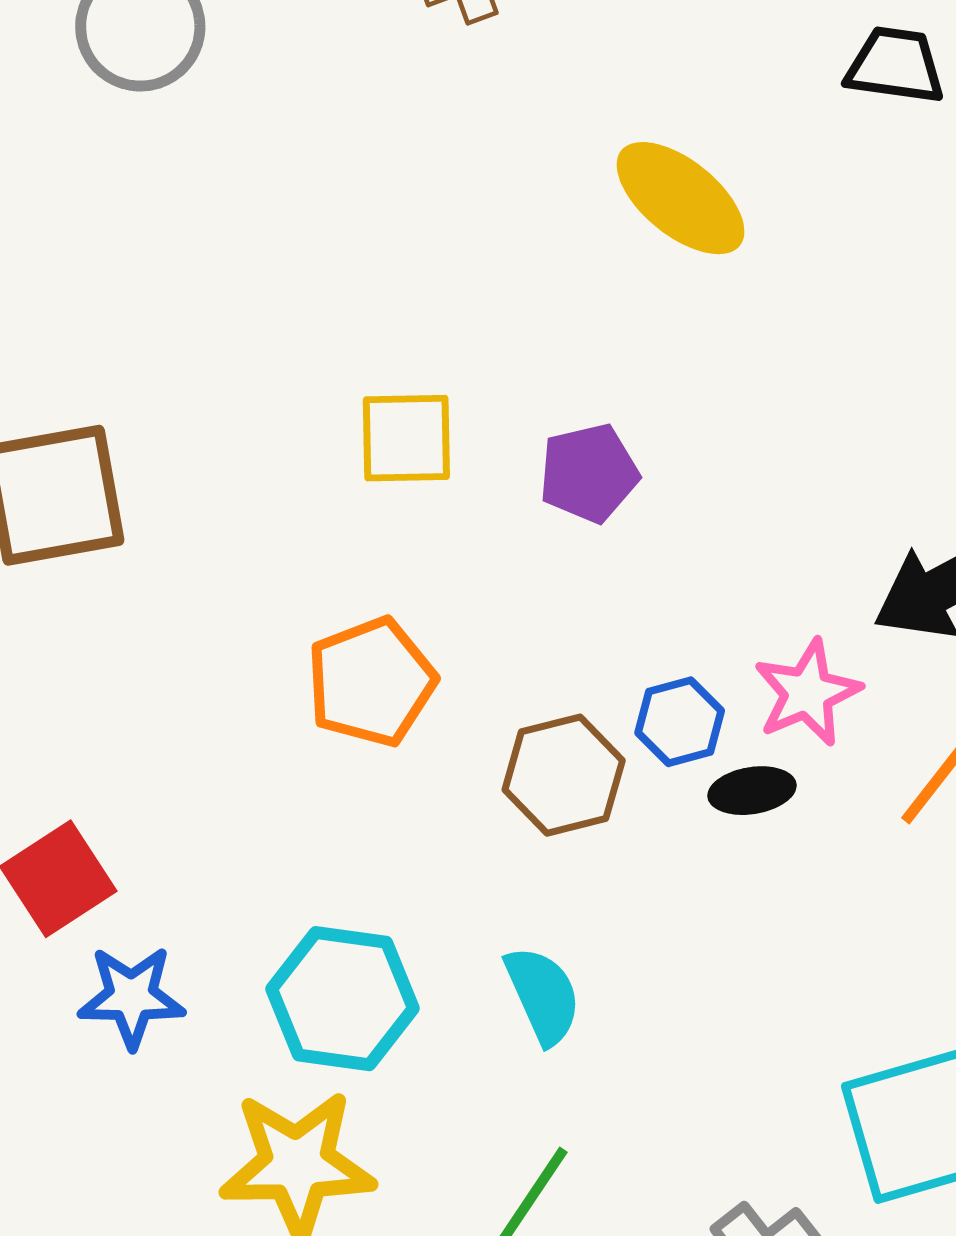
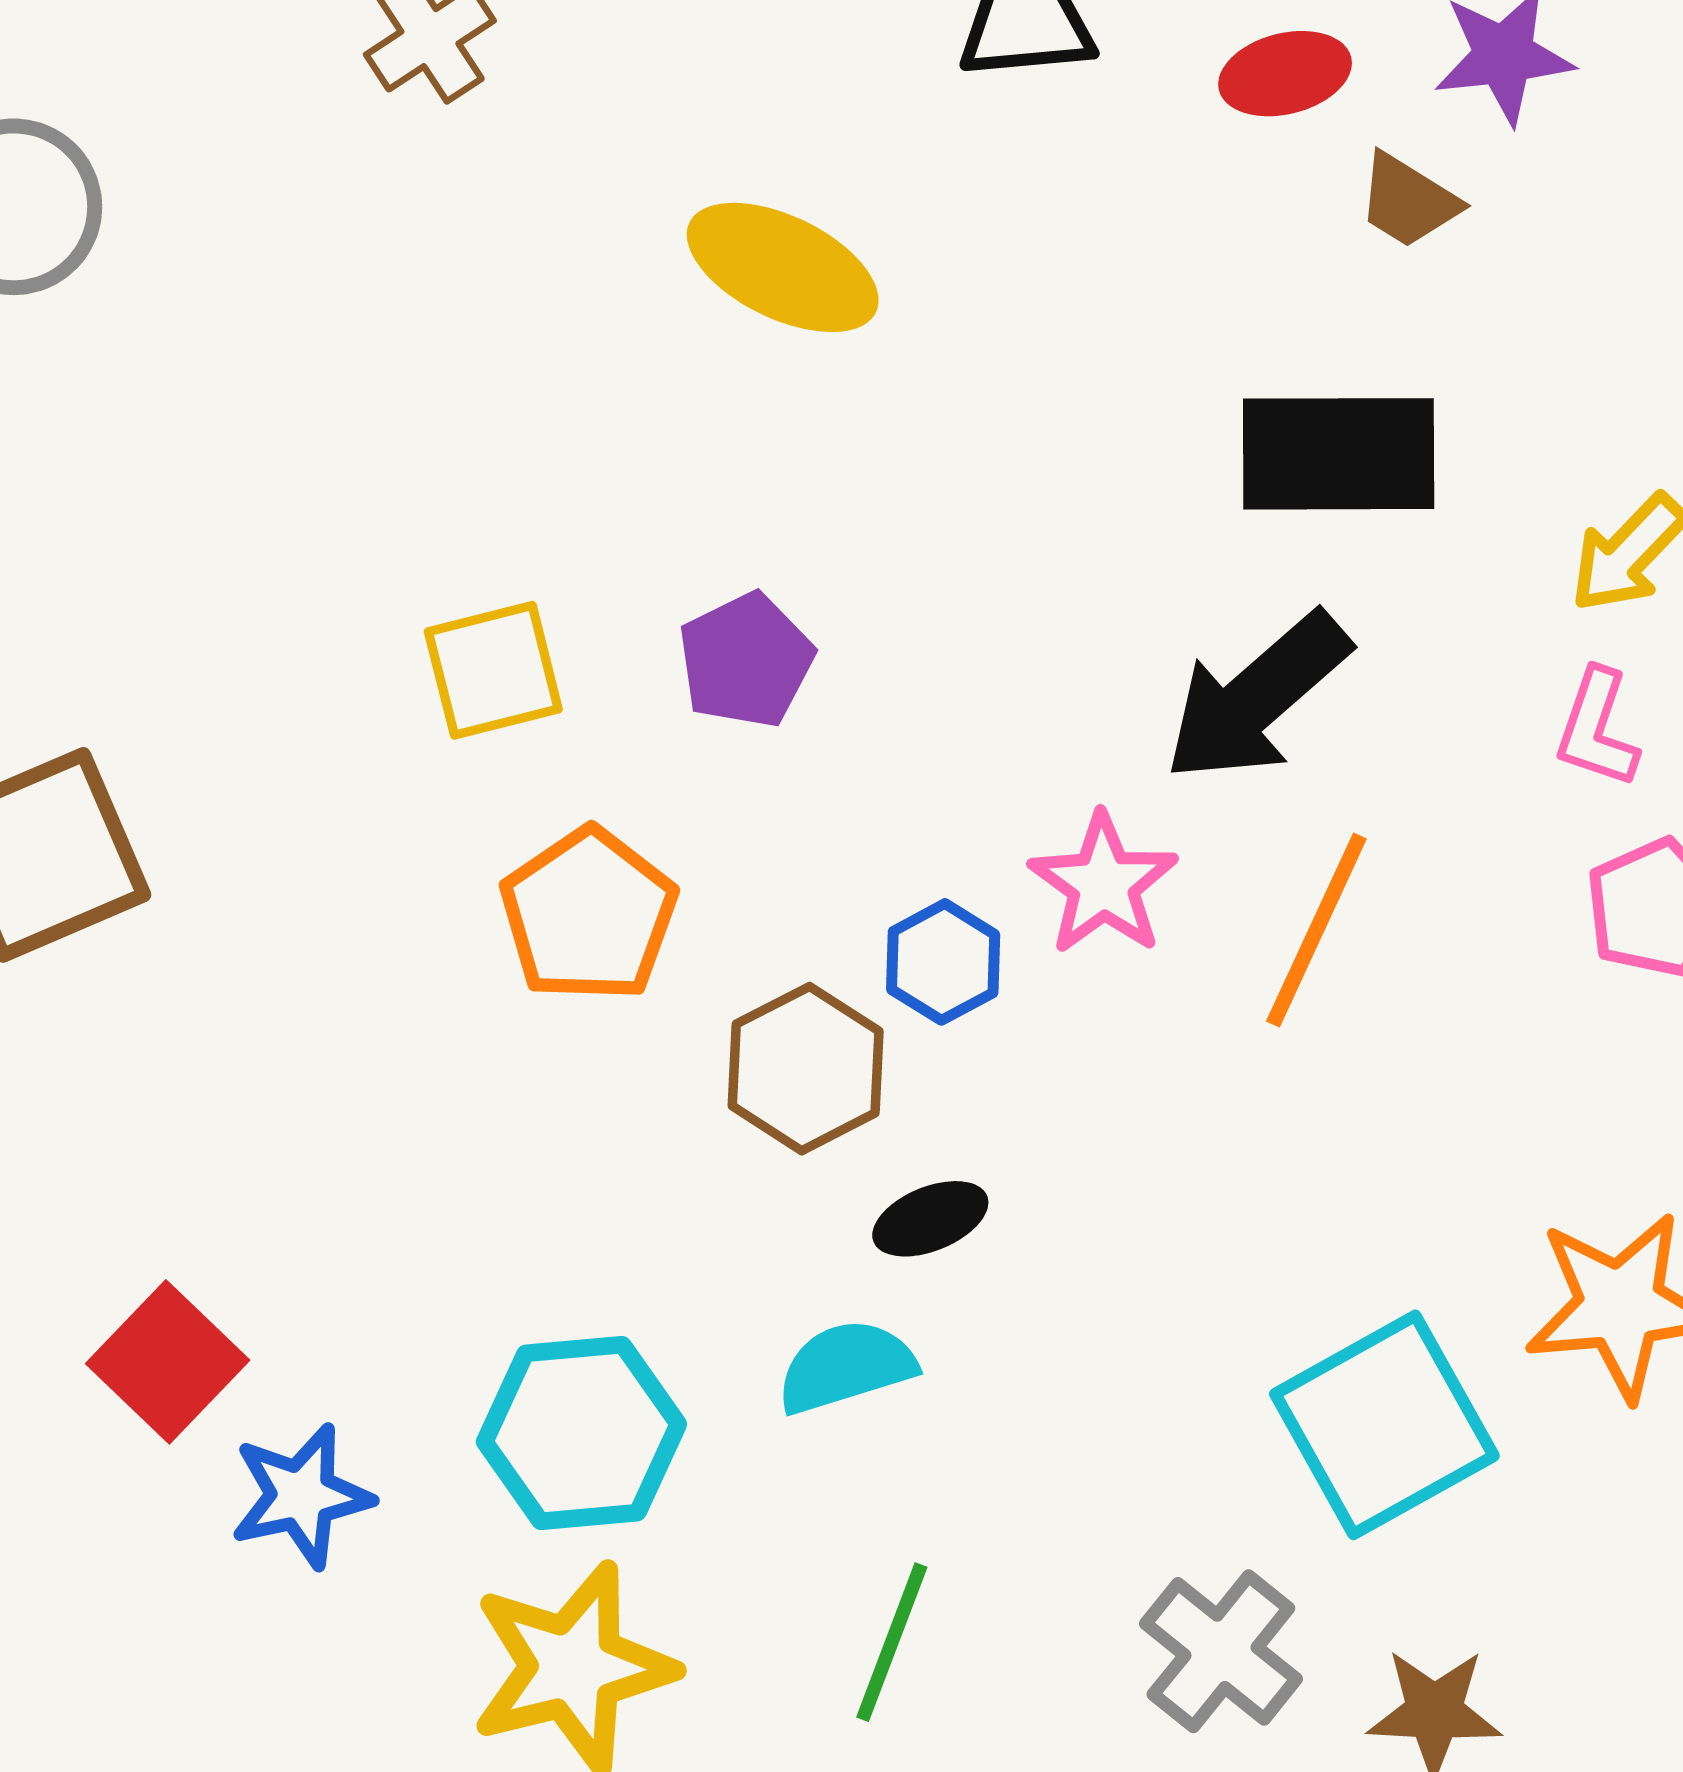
orange pentagon: (371, 682) -> (589, 915), moved
black ellipse: (752, 791) -> (930, 1219), moved
cyan semicircle: (543, 995) -> (846, 1367), turned -70

